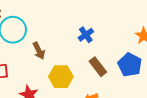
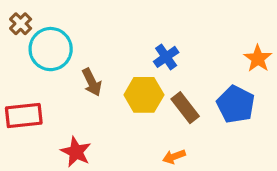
yellow hexagon: (61, 77) -> (144, 95), moved

